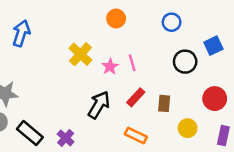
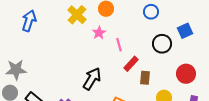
yellow cross: (80, 54) -> (77, 15), moved
pink star: (110, 67) -> (99, 33), moved
red rectangle: (136, 97) -> (131, 64), moved

